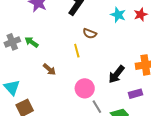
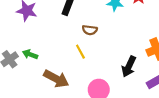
brown arrow: (49, 69) -> (56, 79), size x1.6

